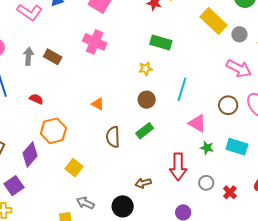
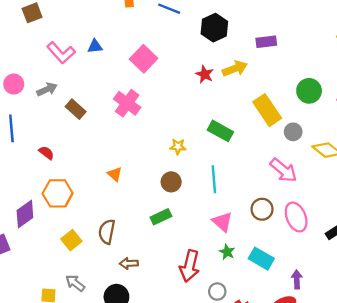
green rectangle: (161, 43) -> (220, 131), moved
gray arrow: (28, 56) -> (47, 89), moved, turned 48
cyan line: (182, 89) -> (214, 179), turned -35
brown semicircle: (113, 137) -> (107, 232), moved
brown arrow: (143, 183) -> (129, 263), moved

